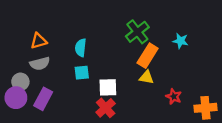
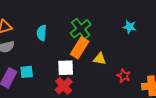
green cross: (137, 32) -> (81, 29), moved
orange rectangle: (148, 56) -> (80, 48), moved
cyan square: (82, 73) -> (27, 72), moved

